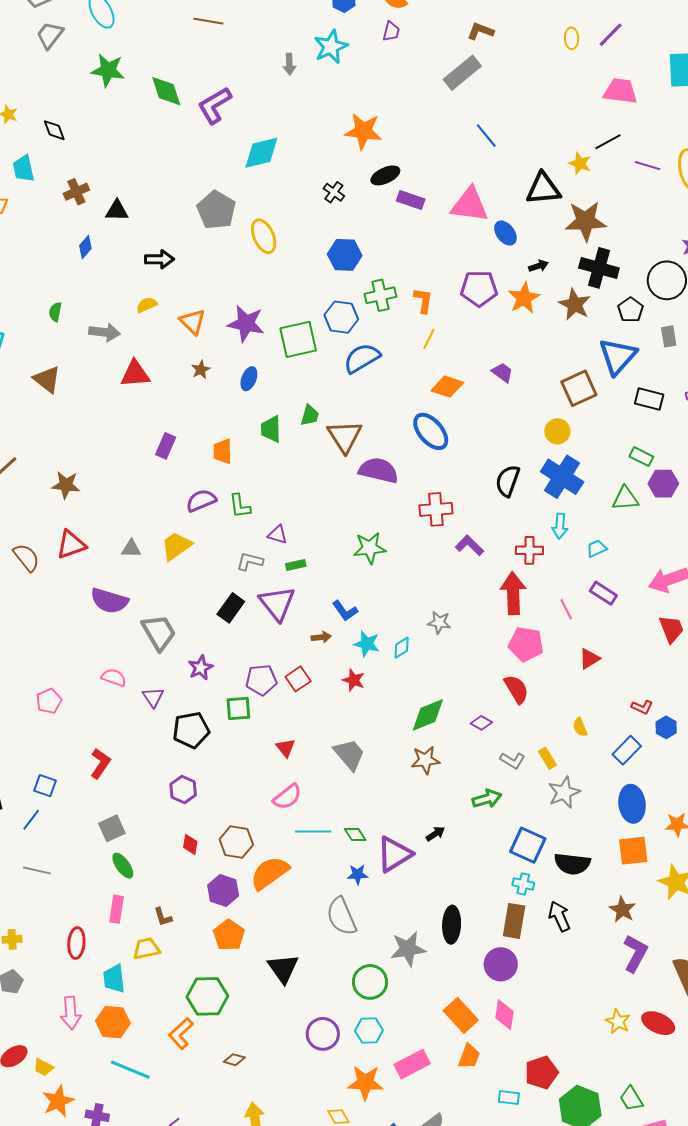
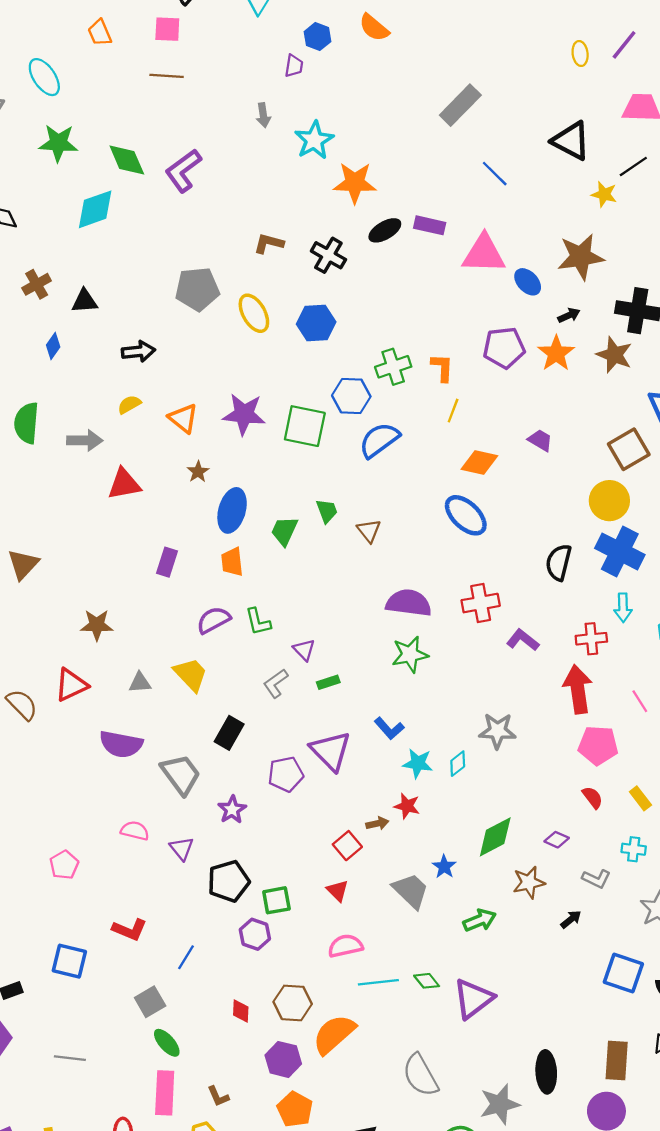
purple trapezoid: (391, 31) -> (294, 66), moved
brown L-shape: (480, 31) -> (269, 243), moved
cyan star: (331, 47) -> (314, 140), moved
cyan diamond: (261, 153) -> (95, 209), moved
black triangle: (543, 189) -> (571, 141), moved, turned 39
black cross: (334, 192) -> (328, 255), size x1.4
purple rectangle: (411, 200) -> (430, 225), moved
gray pentagon: (216, 210) -> (197, 289), turned -30
brown star: (586, 221) -> (581, 257), moved
blue hexagon: (345, 255) -> (316, 323), moved
green semicircle: (55, 312) -> (27, 423), size x1.8
green square: (298, 339) -> (305, 426), turned 30
brown triangle: (47, 379) -> (23, 564), moved, turned 40
blue ellipse: (249, 379) -> (232, 510), moved, size x1.6
green trapezoid: (310, 415) -> (327, 511), turned -30
green trapezoid: (271, 429) -> (284, 531), turned 32
yellow circle: (557, 431) -> (609, 501), size x1.4
brown triangle: (345, 436) -> (369, 531), size x0.6
purple semicircle: (379, 470) -> (409, 603), moved
brown star: (66, 485) -> (97, 625), moved
purple triangle: (278, 535) -> (304, 650), turned 35
yellow trapezoid: (176, 546) -> (191, 674), turned 88
gray L-shape: (250, 561) -> (276, 683), turned -44
purple triangle: (277, 603) -> (331, 751), moved
black rectangle: (231, 608) -> (229, 733), moved
gray star: (439, 622) -> (497, 731), size x1.4
brown arrow: (321, 637) -> (377, 824), moved
red square: (298, 679) -> (347, 846), moved
purple pentagon: (261, 680) -> (286, 774), moved
red semicircle: (516, 689) -> (592, 797), size x0.7
green square: (238, 708) -> (276, 900), moved
yellow rectangle: (547, 758) -> (640, 798), moved
brown star: (425, 760) -> (529, 882), moved
red L-shape: (100, 763) -> (130, 930), turned 84
blue square: (45, 786) -> (69, 961), size x1.4
purple hexagon: (183, 790) -> (255, 934), moved
pink semicircle: (287, 797) -> (345, 946), turned -148
green arrow: (487, 799) -> (480, 920), moved
blue line: (31, 820) -> (186, 957), moved
black arrow: (435, 834) -> (571, 919), moved
blue star: (358, 874) -> (444, 867), moved, turned -30
cyan cross: (523, 884) -> (634, 849), moved
pink rectangle: (117, 909) -> (165, 1093), size x1.4

